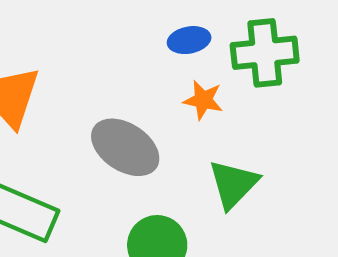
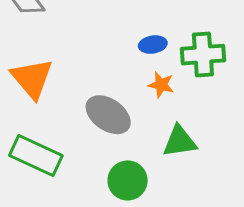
green triangle: (233, 184) -> (180, 141), turned 36

